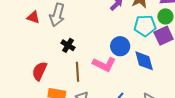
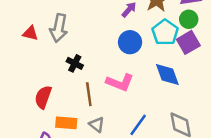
cyan pentagon: (145, 26) -> (165, 32), turned -30
blue circle: (120, 46) -> (130, 42), moved

